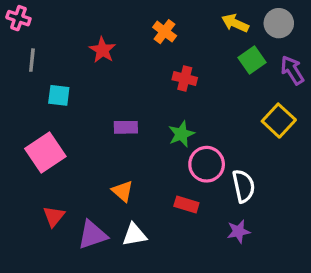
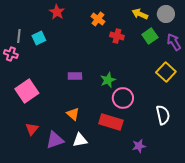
pink cross: (18, 18) -> (11, 54), moved
red star: (102, 50) -> (57, 12), moved
red cross: (185, 79) -> (117, 36), moved
cyan square: (59, 95) -> (39, 38), moved, turned -32
white semicircle: (244, 186) -> (163, 115), moved
red rectangle: (186, 205) -> (111, 122), size x1.6
purple star: (238, 231) -> (139, 146), moved

